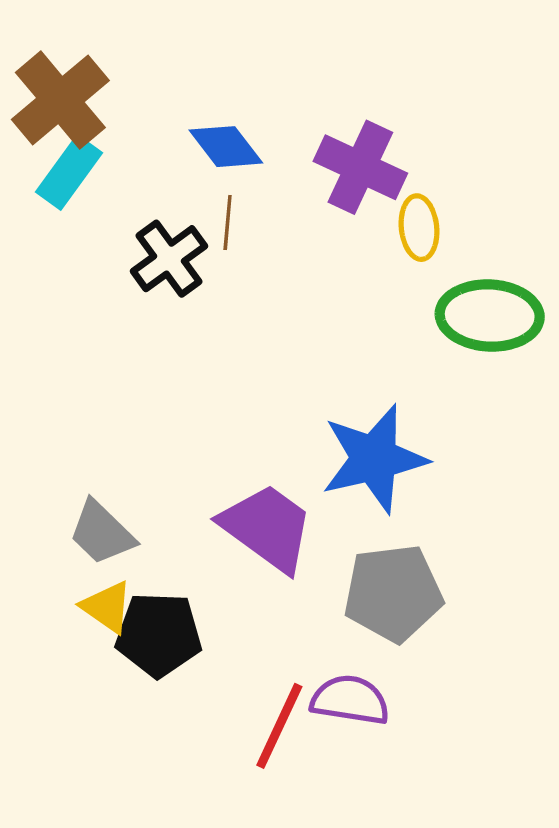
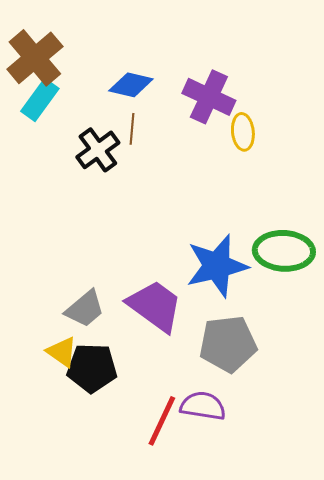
blue diamond: (226, 147) -> (131, 85), turned -39
green ellipse: (490, 316) -> (284, 251), moved
gray trapezoid: (102, 533) -> (85, 309), moved, turned -84

